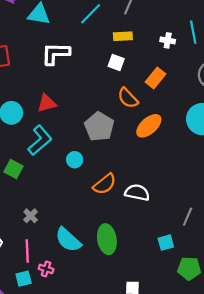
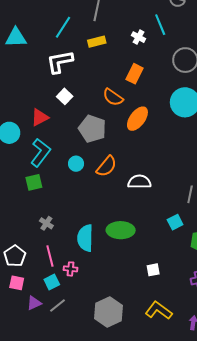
white cross: (168, 40) -> (138, 37), turned 32
white L-shape: (56, 54) -> (60, 62), moved
white square: (116, 62) -> (65, 96), moved, turned 35
green square: (13, 169) -> (34, 182), moved, turned -30
orange semicircle: (105, 184) -> (106, 166), moved
green ellipse: (107, 239) -> (121, 230), turned -68
cyan semicircle: (68, 240) -> (85, 238), turned 60

